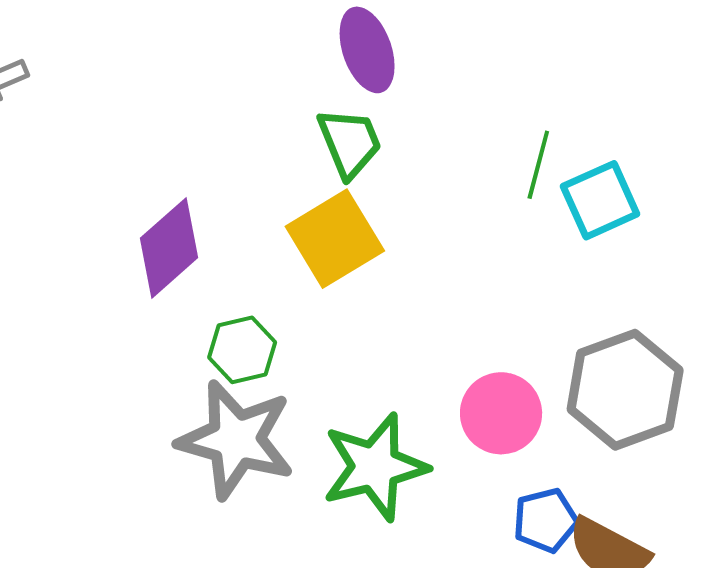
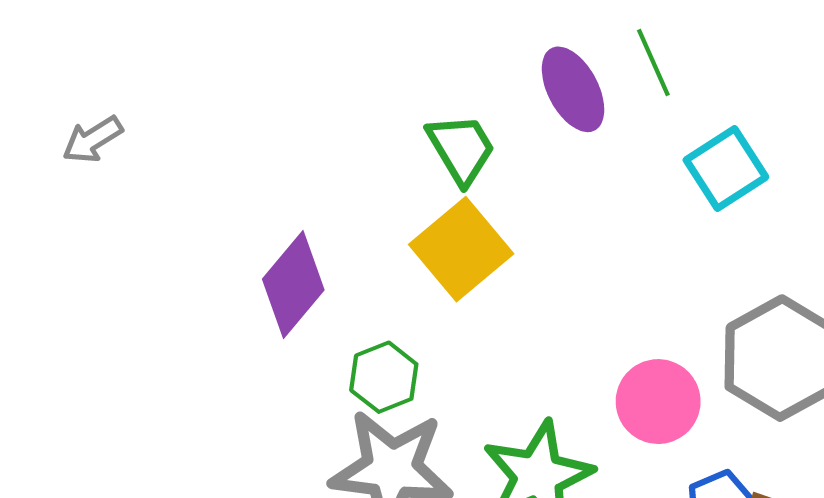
purple ellipse: (367, 50) -> (573, 89), moved
green line: (538, 165) -> (653, 63), moved, turned -30

